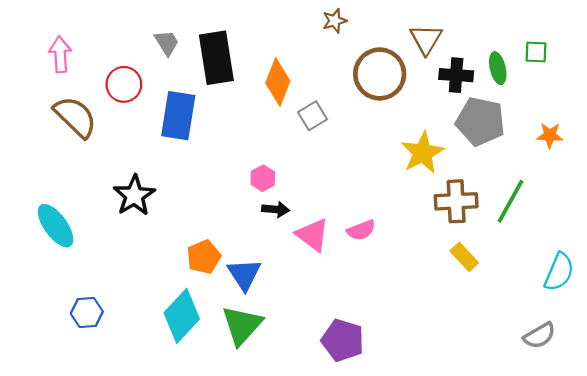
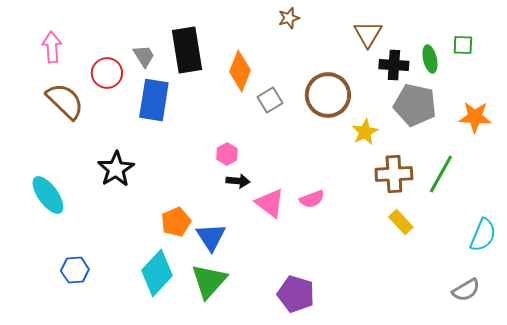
gray trapezoid: (167, 43) -> (144, 56), moved
brown circle: (380, 74) -> (328, 95), moved
orange star: (550, 135) -> (475, 117), size x1.4
yellow star: (423, 153) -> (365, 132), size x0.7

